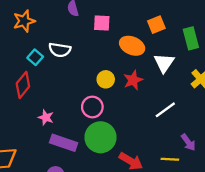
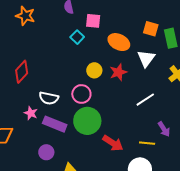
orange star: (24, 21) -> (25, 16), turned 30
orange square: (156, 25) -> (151, 29), moved, turned 35
white semicircle: (60, 50) -> (49, 98), moved
cyan square: (35, 57) -> (77, 37), moved
pink star: (46, 117) -> (31, 113), moved

